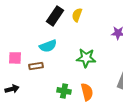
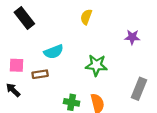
black rectangle: (55, 16) -> (24, 18), moved, turned -72
black arrow: (12, 89) -> (13, 90), moved, turned -120

